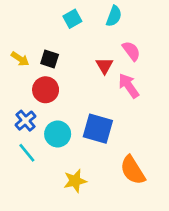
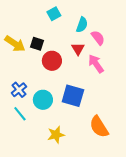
cyan semicircle: (114, 16) -> (82, 25), moved
yellow arrow: (20, 59) -> (15, 44), size x1.5
red circle: (46, 90) -> (52, 61), moved

